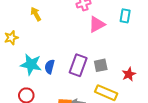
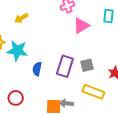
yellow arrow: (36, 14) -> (21, 18), turned -88
cyan star: (31, 64) -> (17, 51), moved

